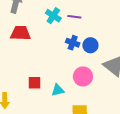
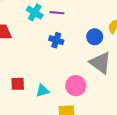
blue circle: (90, 45) -> (95, 37), moved
pink circle: (83, 77) -> (76, 86), moved

